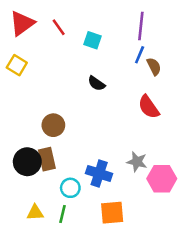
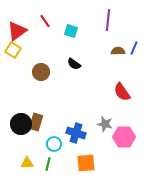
red triangle: (22, 23) -> (17, 31), moved
blue line: (140, 55) -> (134, 48), moved
brown semicircle: (154, 66) -> (118, 51), turned -64
red semicircle: (149, 107) -> (122, 92), moved
brown circle: (53, 125) -> (41, 72), moved
brown rectangle: (47, 159) -> (36, 122), turned 30

